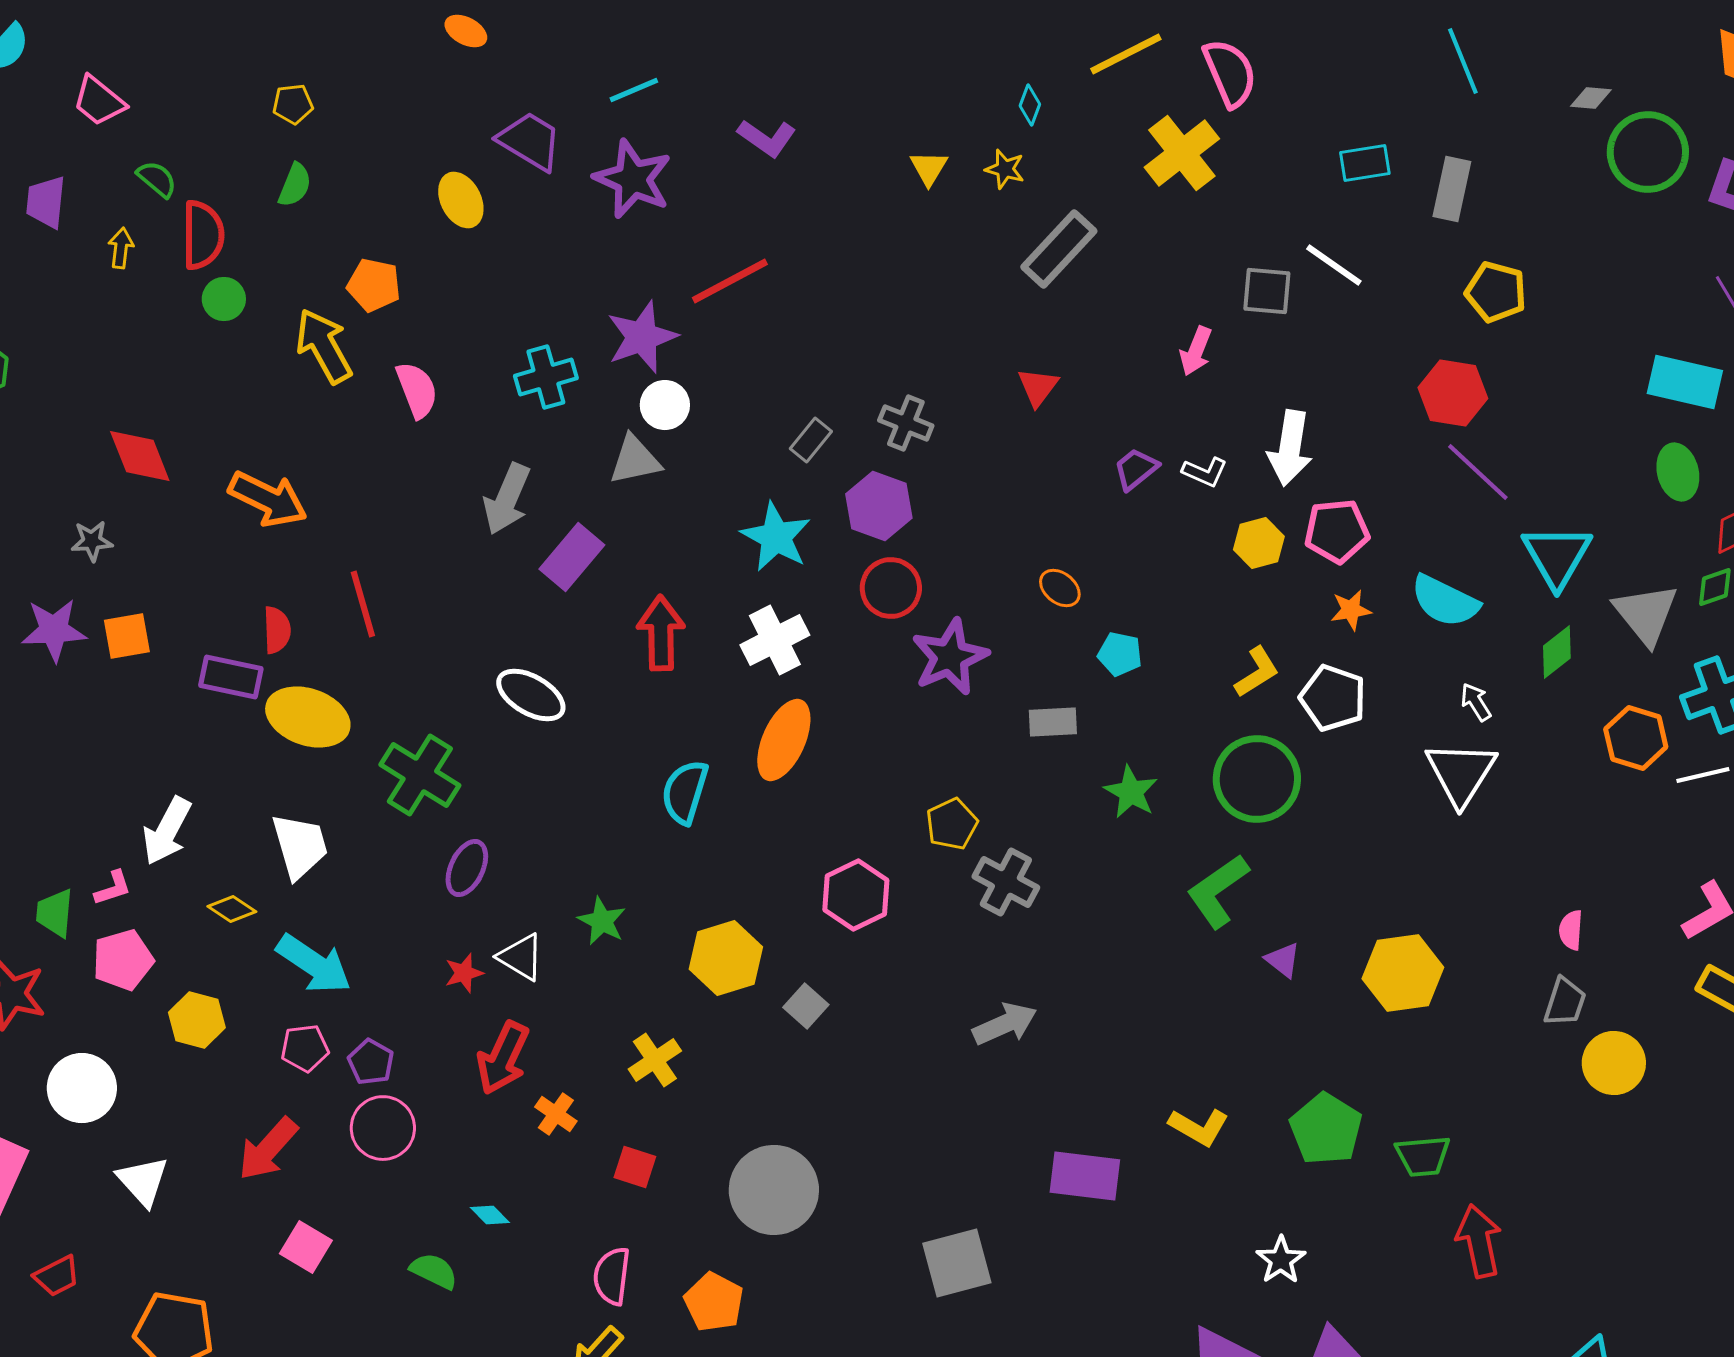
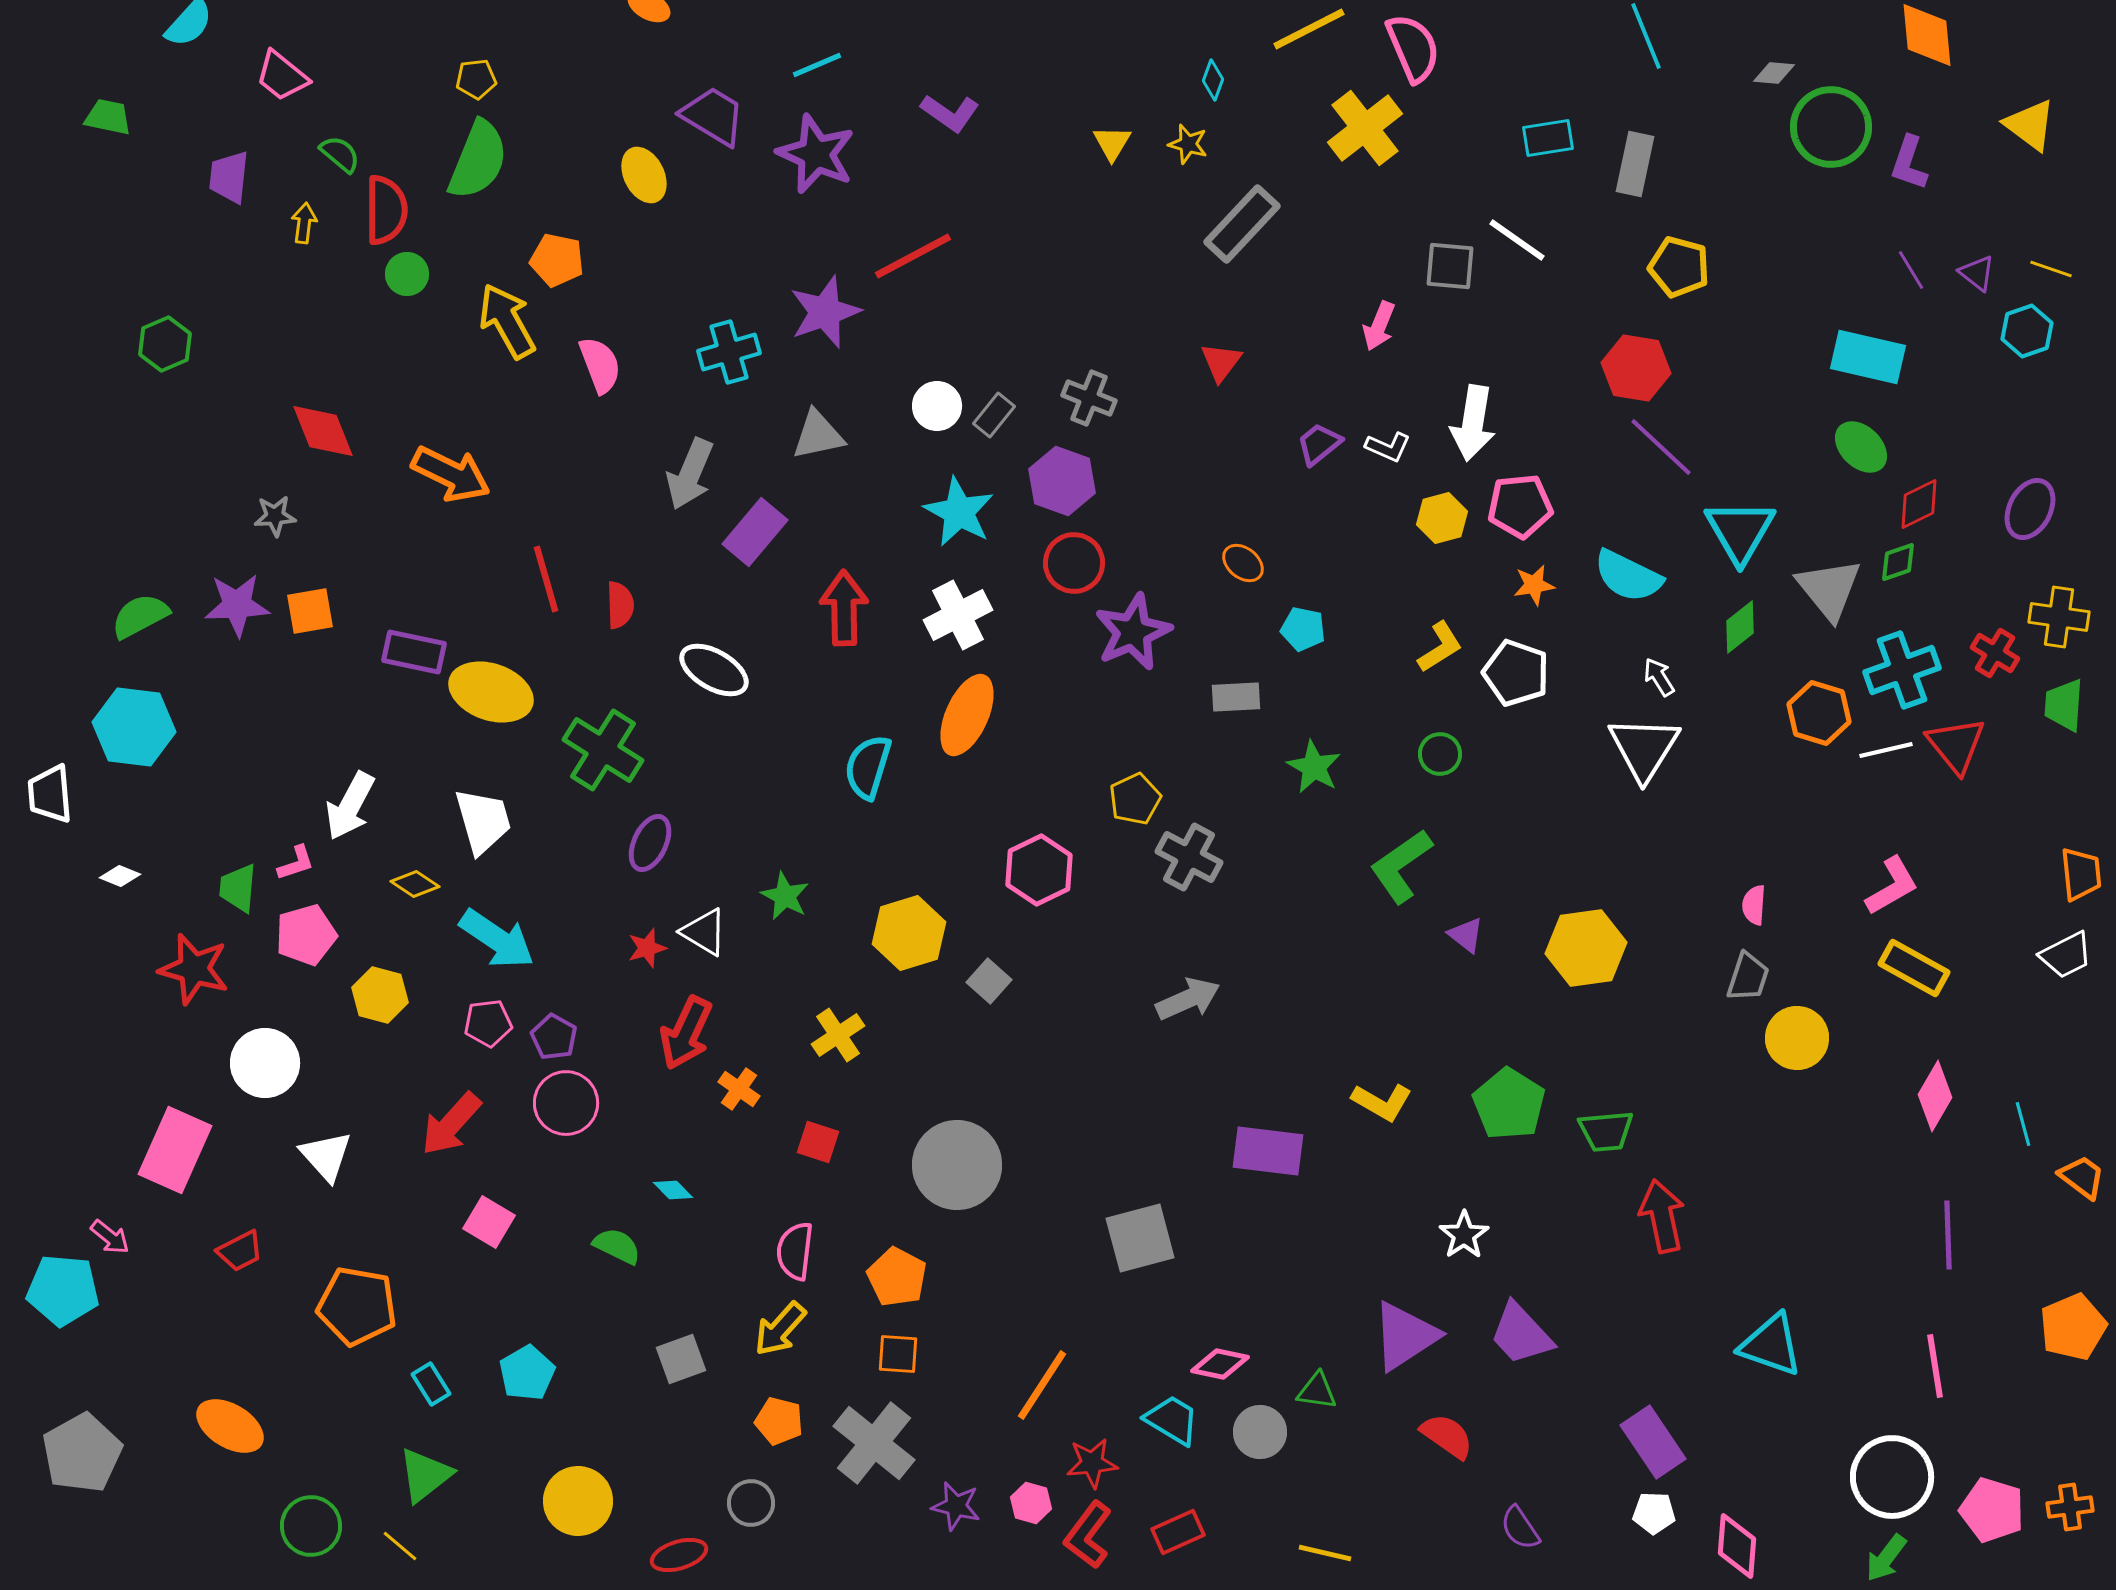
green semicircle: (295, 185) -> (478, 160), size x1.8
white circle: (665, 405) -> (937, 406), moved
green ellipse: (1678, 472) -> (1861, 447), turned -32
red semicircle: (277, 630) -> (620, 605), moved
green circle: (1257, 779) -> (1440, 754), size x0.5

